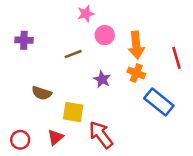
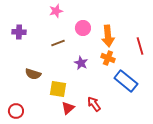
pink star: (86, 14) -> (56, 11), moved
red arrow: (101, 135) -> (94, 104), moved, size x0.7
red triangle: (55, 137) -> (68, 108), moved

